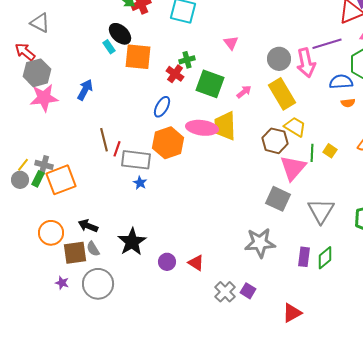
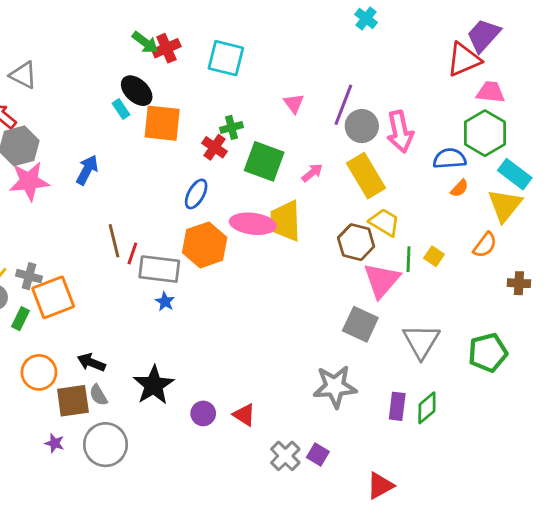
purple line: (327, 44) -> (343, 105), moved, turned -52
orange semicircle: (348, 103) -> (459, 188), turned -40
green rectangle: (38, 179) -> (21, 319), moved

